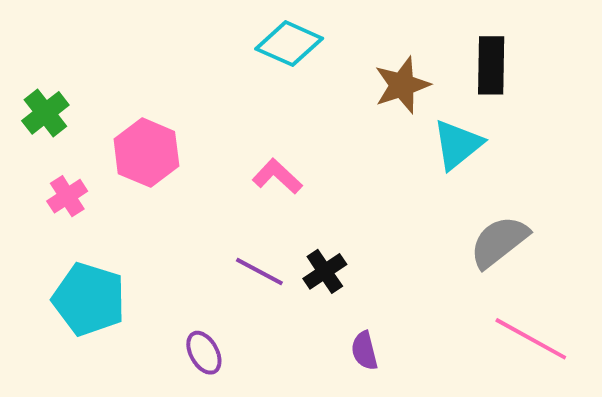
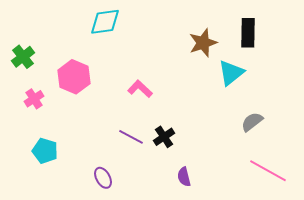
cyan diamond: (289, 44) -> (105, 22), moved, turned -32
gray semicircle: (499, 242) -> (252, 122), size x0.7
cyan pentagon: (89, 299) -> (45, 151), size x0.7

